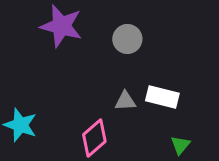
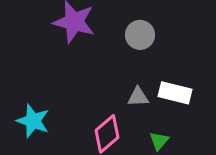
green triangle: (180, 145) -> (159, 141), moved

